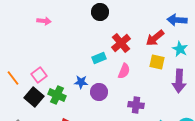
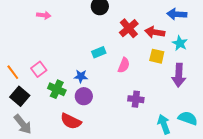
red arrow: (155, 38) -> (155, 32), turned 48
red cross: (121, 43) -> (129, 28), moved
purple circle: (99, 92) -> (84, 96), moved
black square: (34, 97) -> (20, 96), moved

